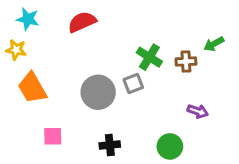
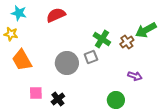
green arrow: (214, 44) -> (146, 30), size x1.5
brown cross: (186, 61) -> (127, 42), turned -32
black cross: (110, 145) -> (58, 99), moved, turned -32

